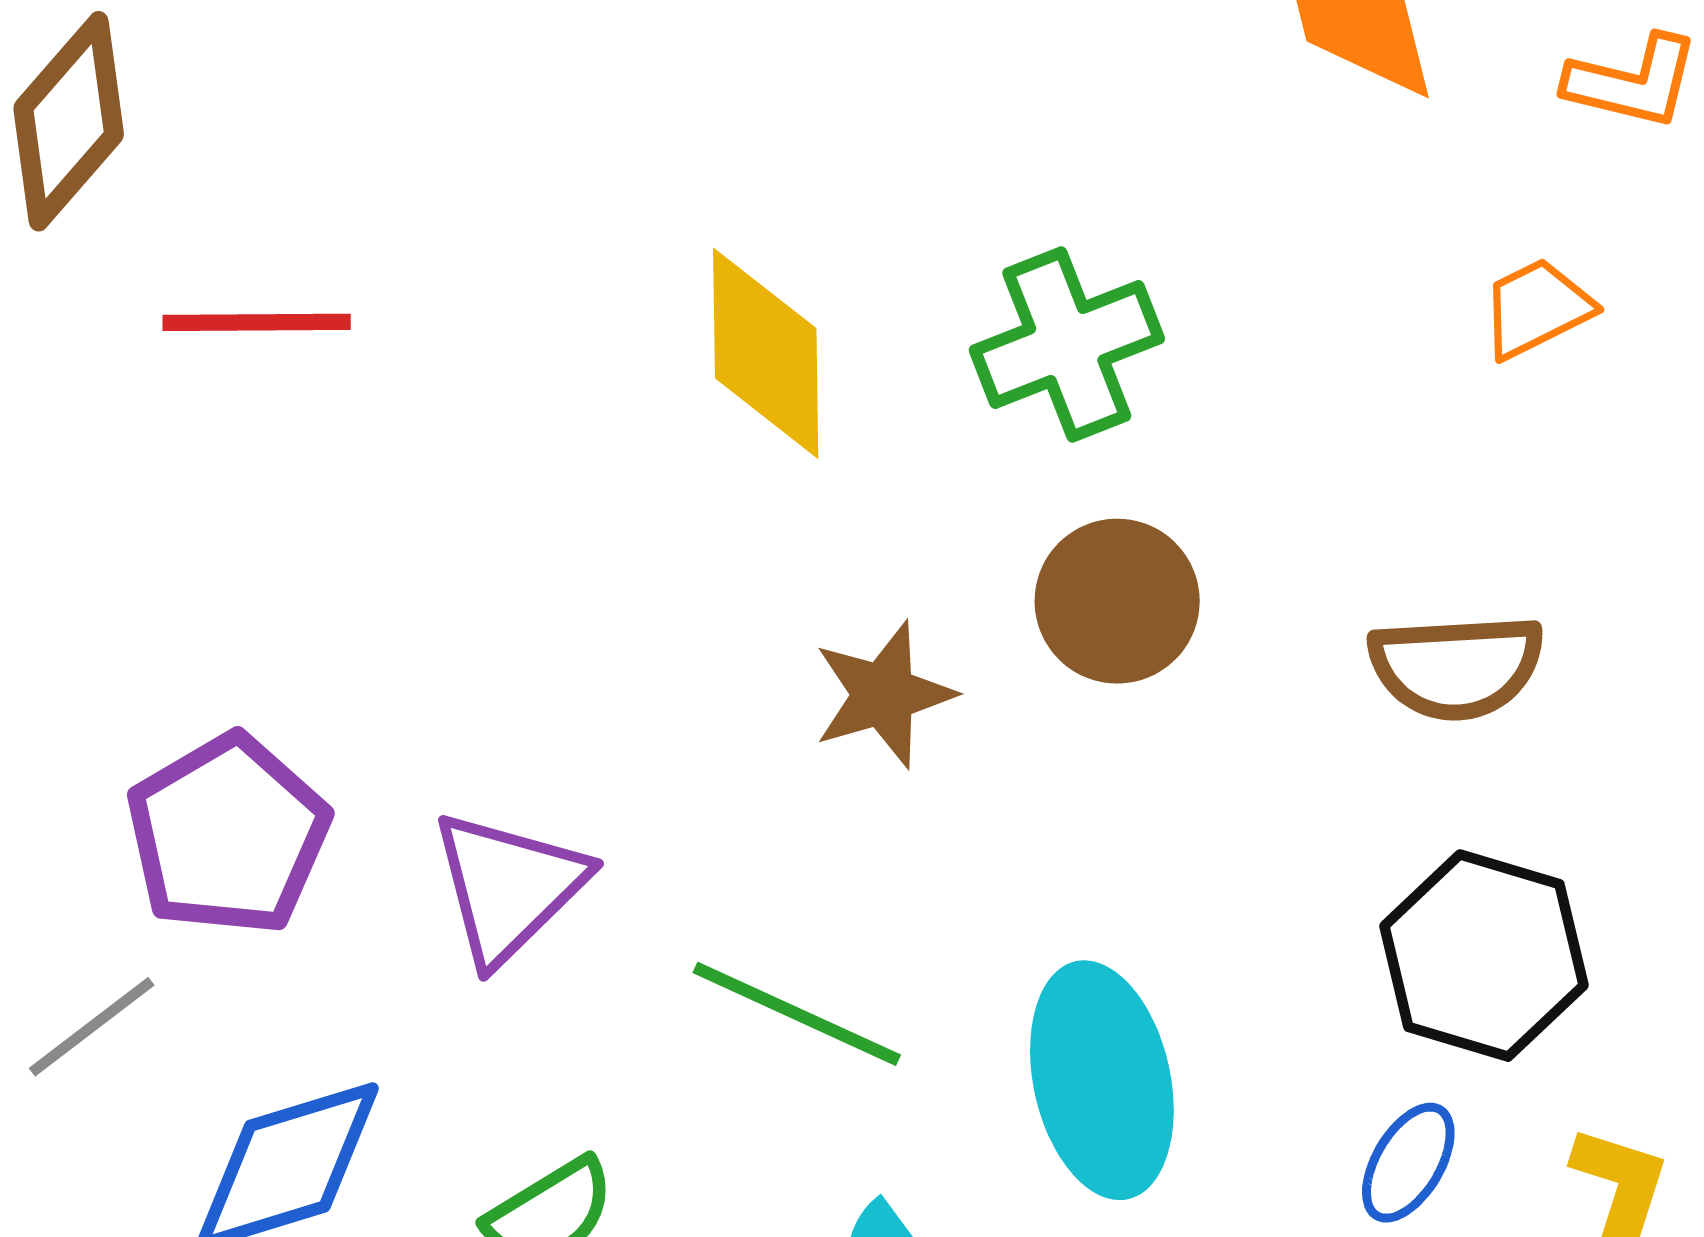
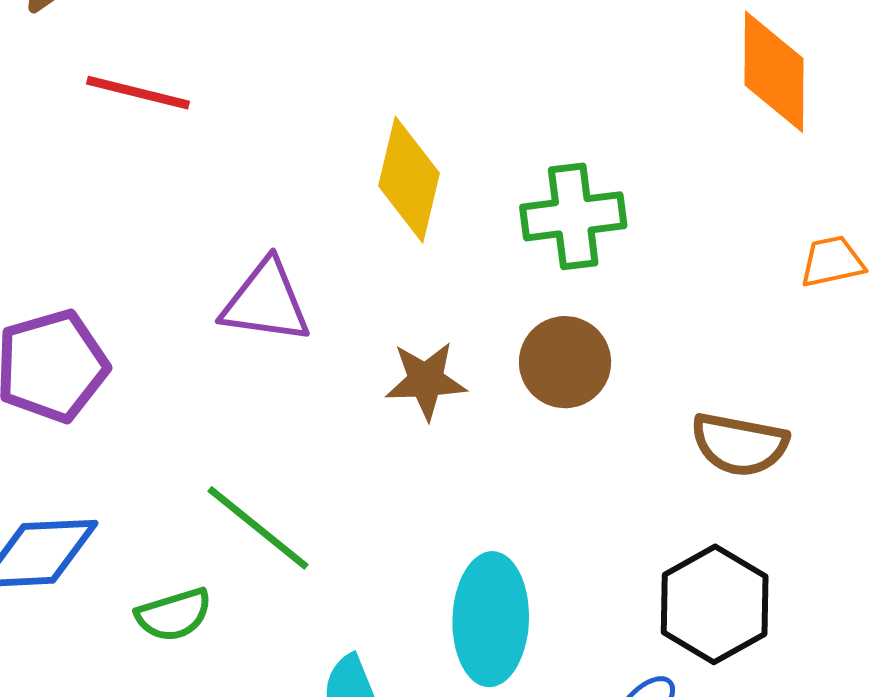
purple triangle: (508, 887) -> (266, 302), moved, turned 38
green line: (797, 1014) -> (258, 528), moved

